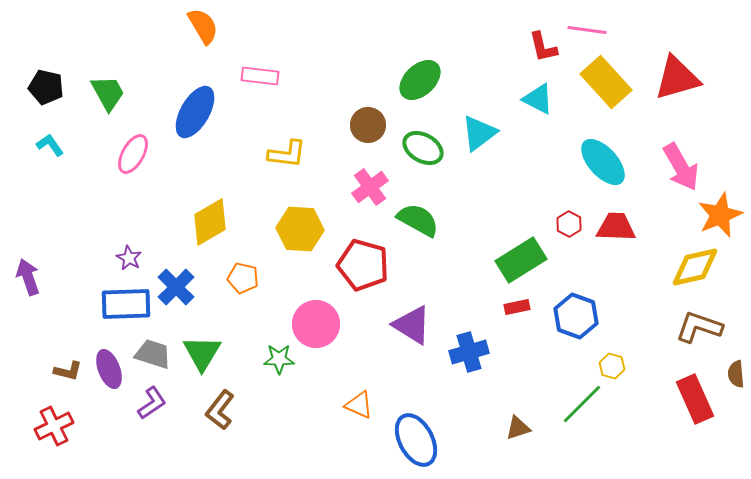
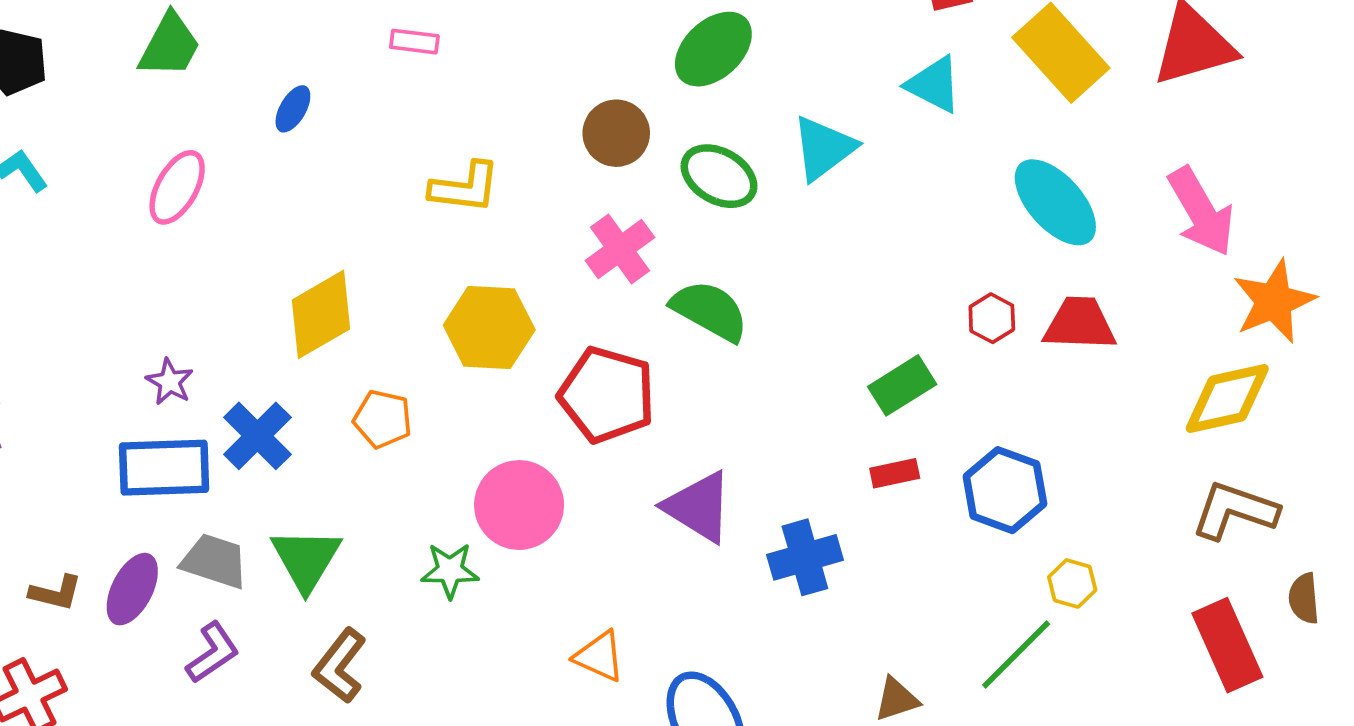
pink rectangle: (260, 76) -> (414, 42), size x0.7
green trapezoid: (108, 93) -> (170, 45), moved, turned 57
blue ellipse: (195, 112) -> (293, 109), size x0.5
green rectangle: (521, 260) -> (902, 385), size x0.7
purple ellipse: (109, 369) -> (132, 589), turned 48

